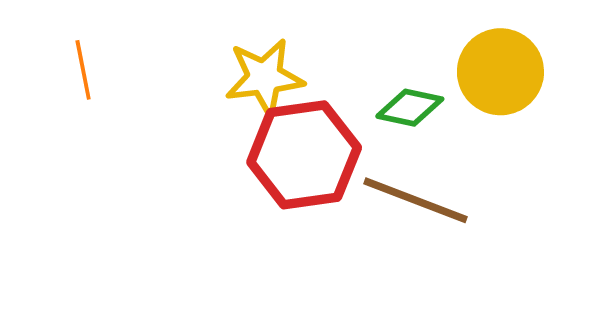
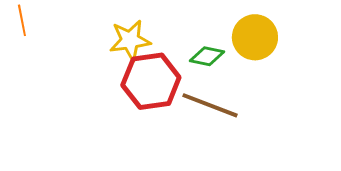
orange line: (83, 70) -> (22, 20), moved

